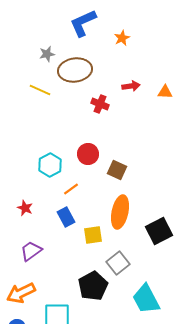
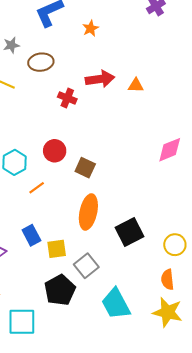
brown ellipse: (75, 70) -> (41, 62), size x0.7
red arrow: (131, 86) -> (100, 79), size x1.5
blue rectangle: (66, 217) -> (31, 235), moved
yellow square: (93, 235) -> (57, 249), moved

